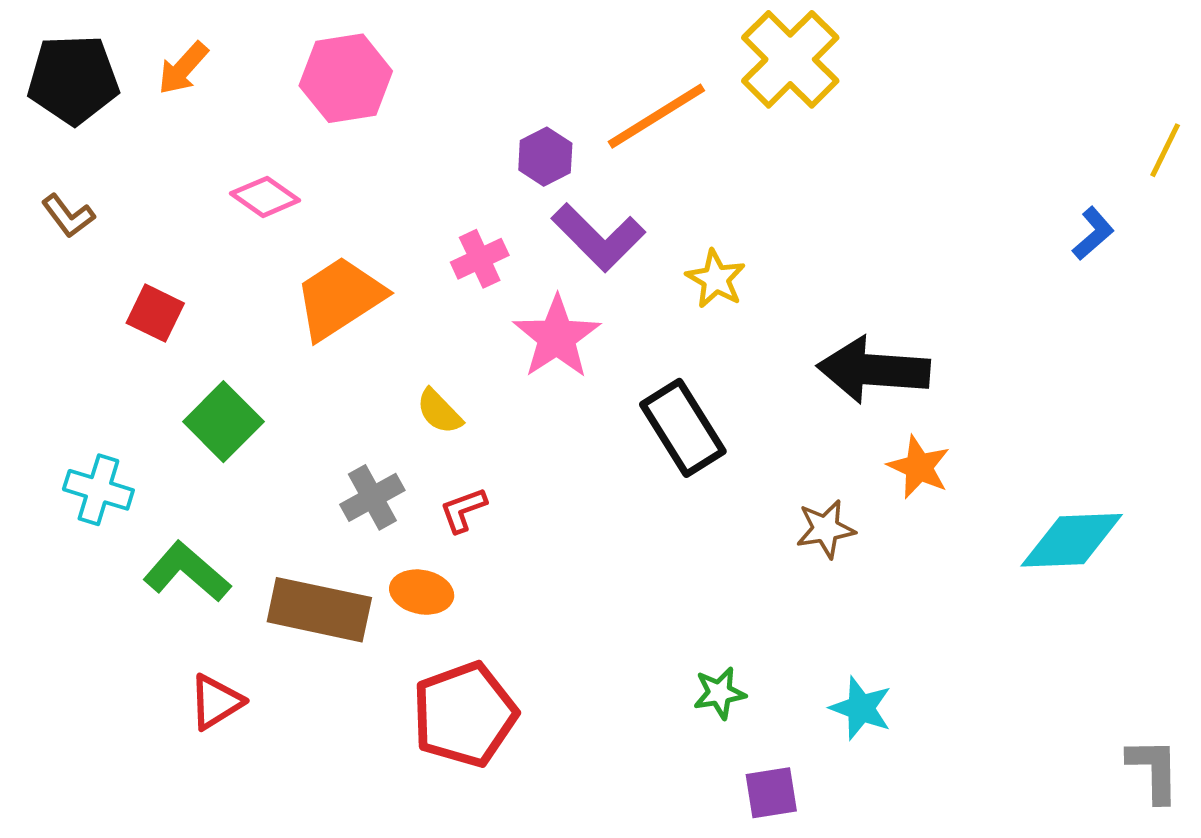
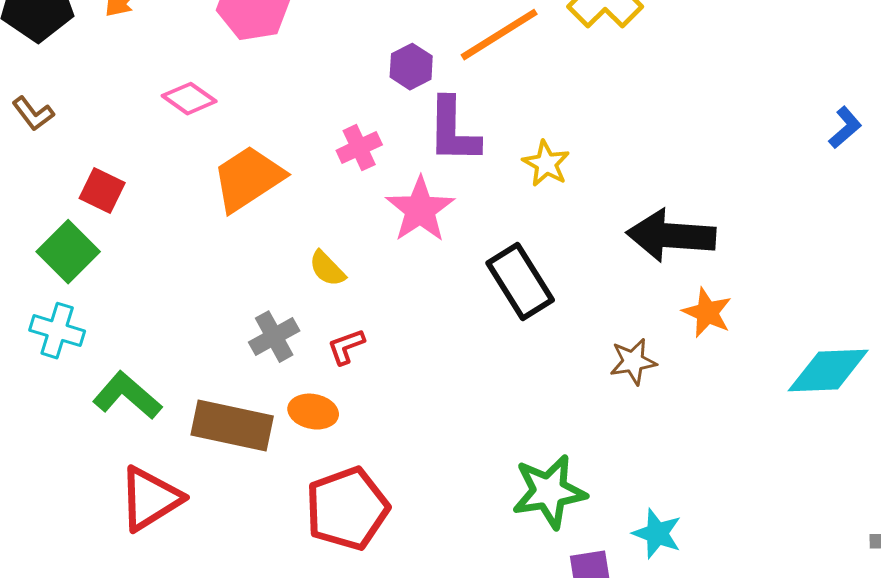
purple L-shape: (598, 237) -> (453, 131), turned 46
green square: (223, 422) -> (68, 252), moved
green star: (720, 693) -> (549, 492), size x1.8
red triangle: (216, 702) -> (150, 499), size x1.5
cyan star: (861, 708) -> (657, 534), moved

